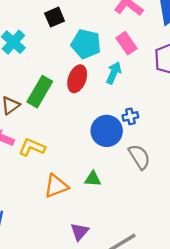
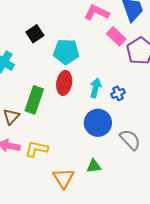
pink rectangle: (127, 43) -> (116, 36), moved
cyan arrow: (114, 73) -> (96, 88), moved
blue cross: (130, 116) -> (118, 93), moved
orange triangle: (56, 186) -> (63, 178), turned -30

